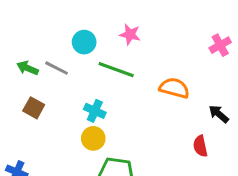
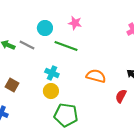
orange semicircle: (174, 88) -> (96, 76), moved
brown square: (34, 108) -> (12, 85), moved
red semicircle: (200, 146) -> (121, 96), turned 40

